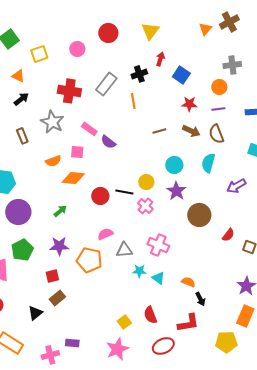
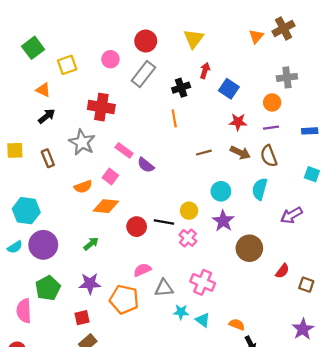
gray rectangle: (106, 84) -> (143, 74), moved
pink square: (77, 152) -> (110, 176), turned 32

